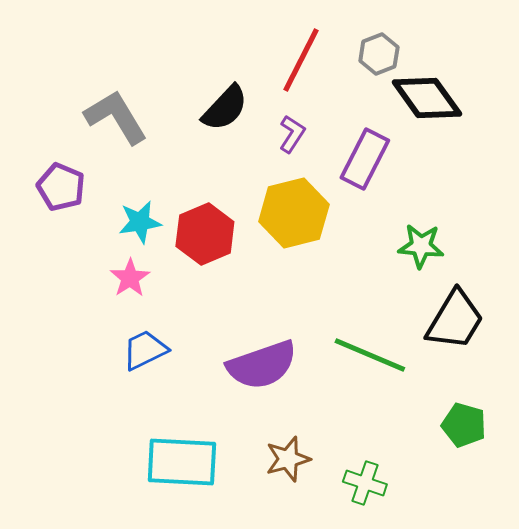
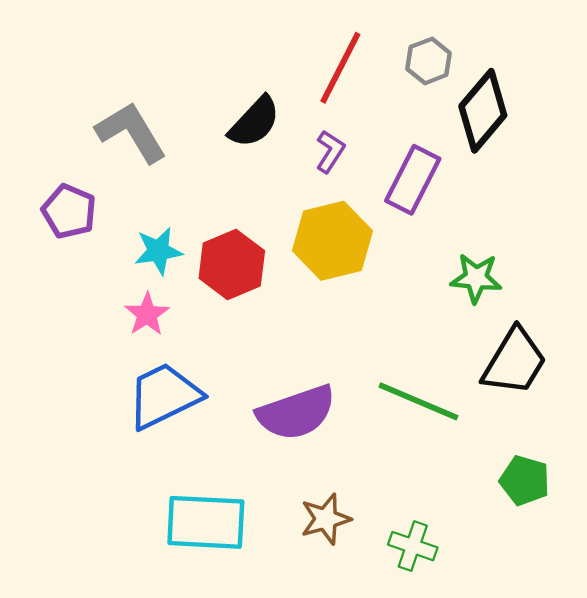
black diamond: (427, 98) -> (483, 111), turned 76
blue trapezoid: (145, 350) -> (164, 396), size x1.5

